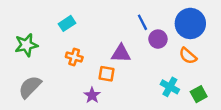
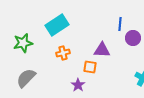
blue line: (142, 22) -> (120, 24), turned 32
cyan rectangle: (67, 23) -> (57, 25), size x1.6
orange cross: (74, 57) -> (63, 53), turned -32

